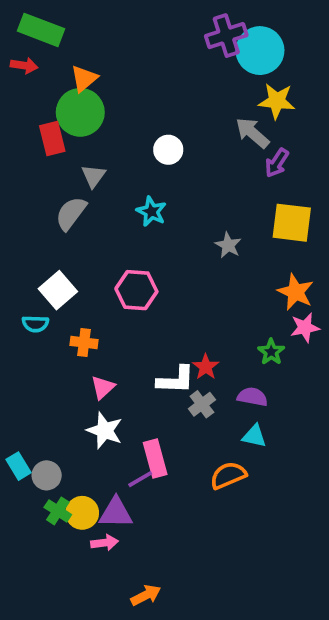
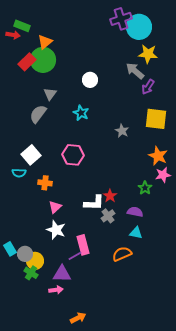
green rectangle: (41, 30) -> (22, 26), moved, size x0.7
red rectangle: (52, 139) -> (27, 62), moved, turned 60
yellow circle: (82, 513) -> (35, 261), moved

